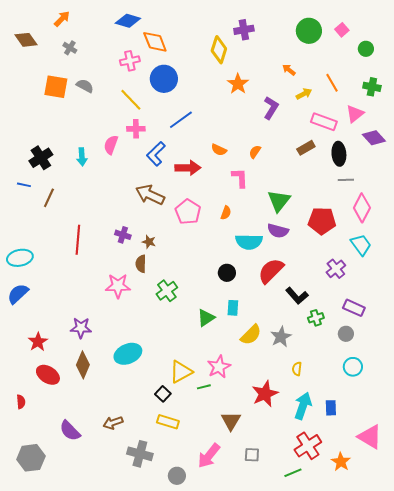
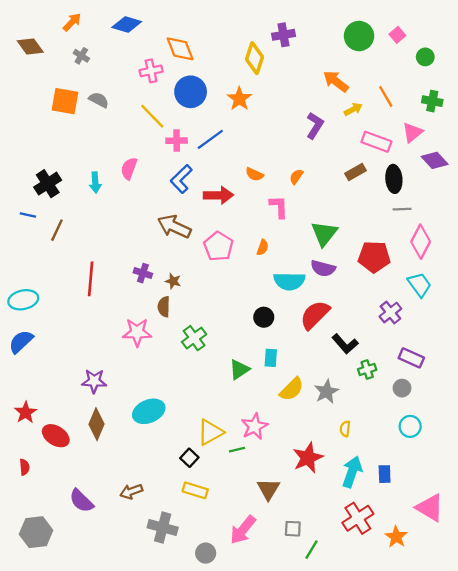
blue diamond: (128, 21) -> (127, 24), moved
orange arrow: (289, 70) -> (336, 81), size x1.6
orange star: (238, 84) -> (239, 99), moved
pink cross: (136, 129) -> (177, 141), moved
red star: (38, 342) -> (26, 412), moved
green line: (293, 473) -> (311, 550), moved, turned -36

